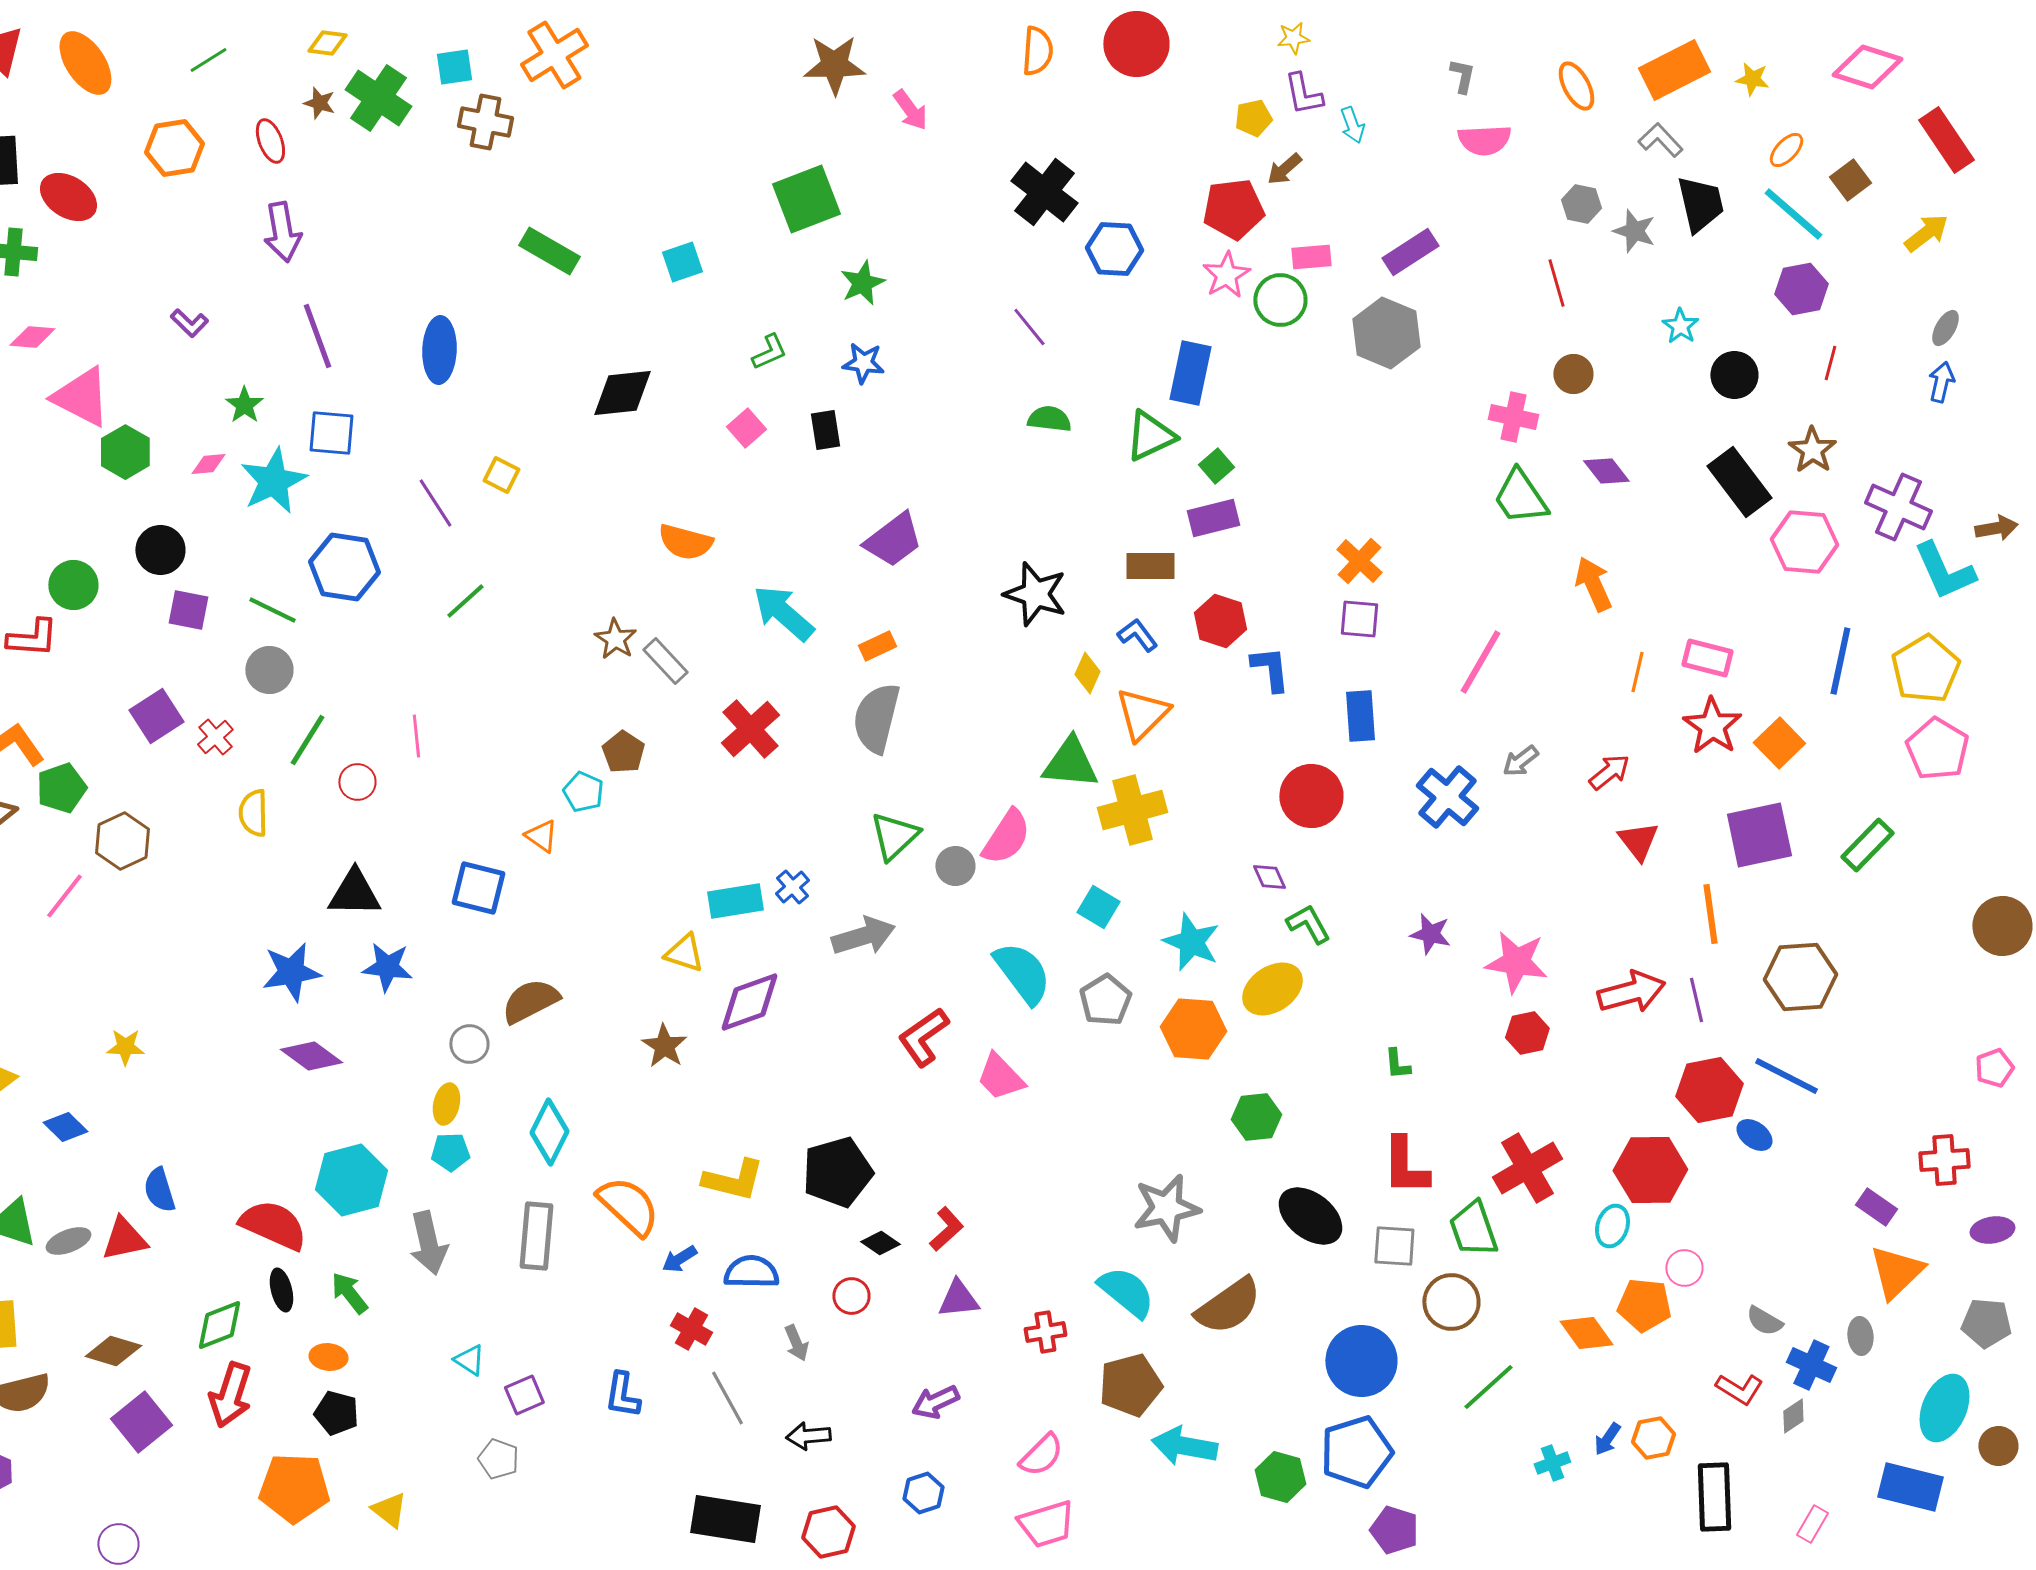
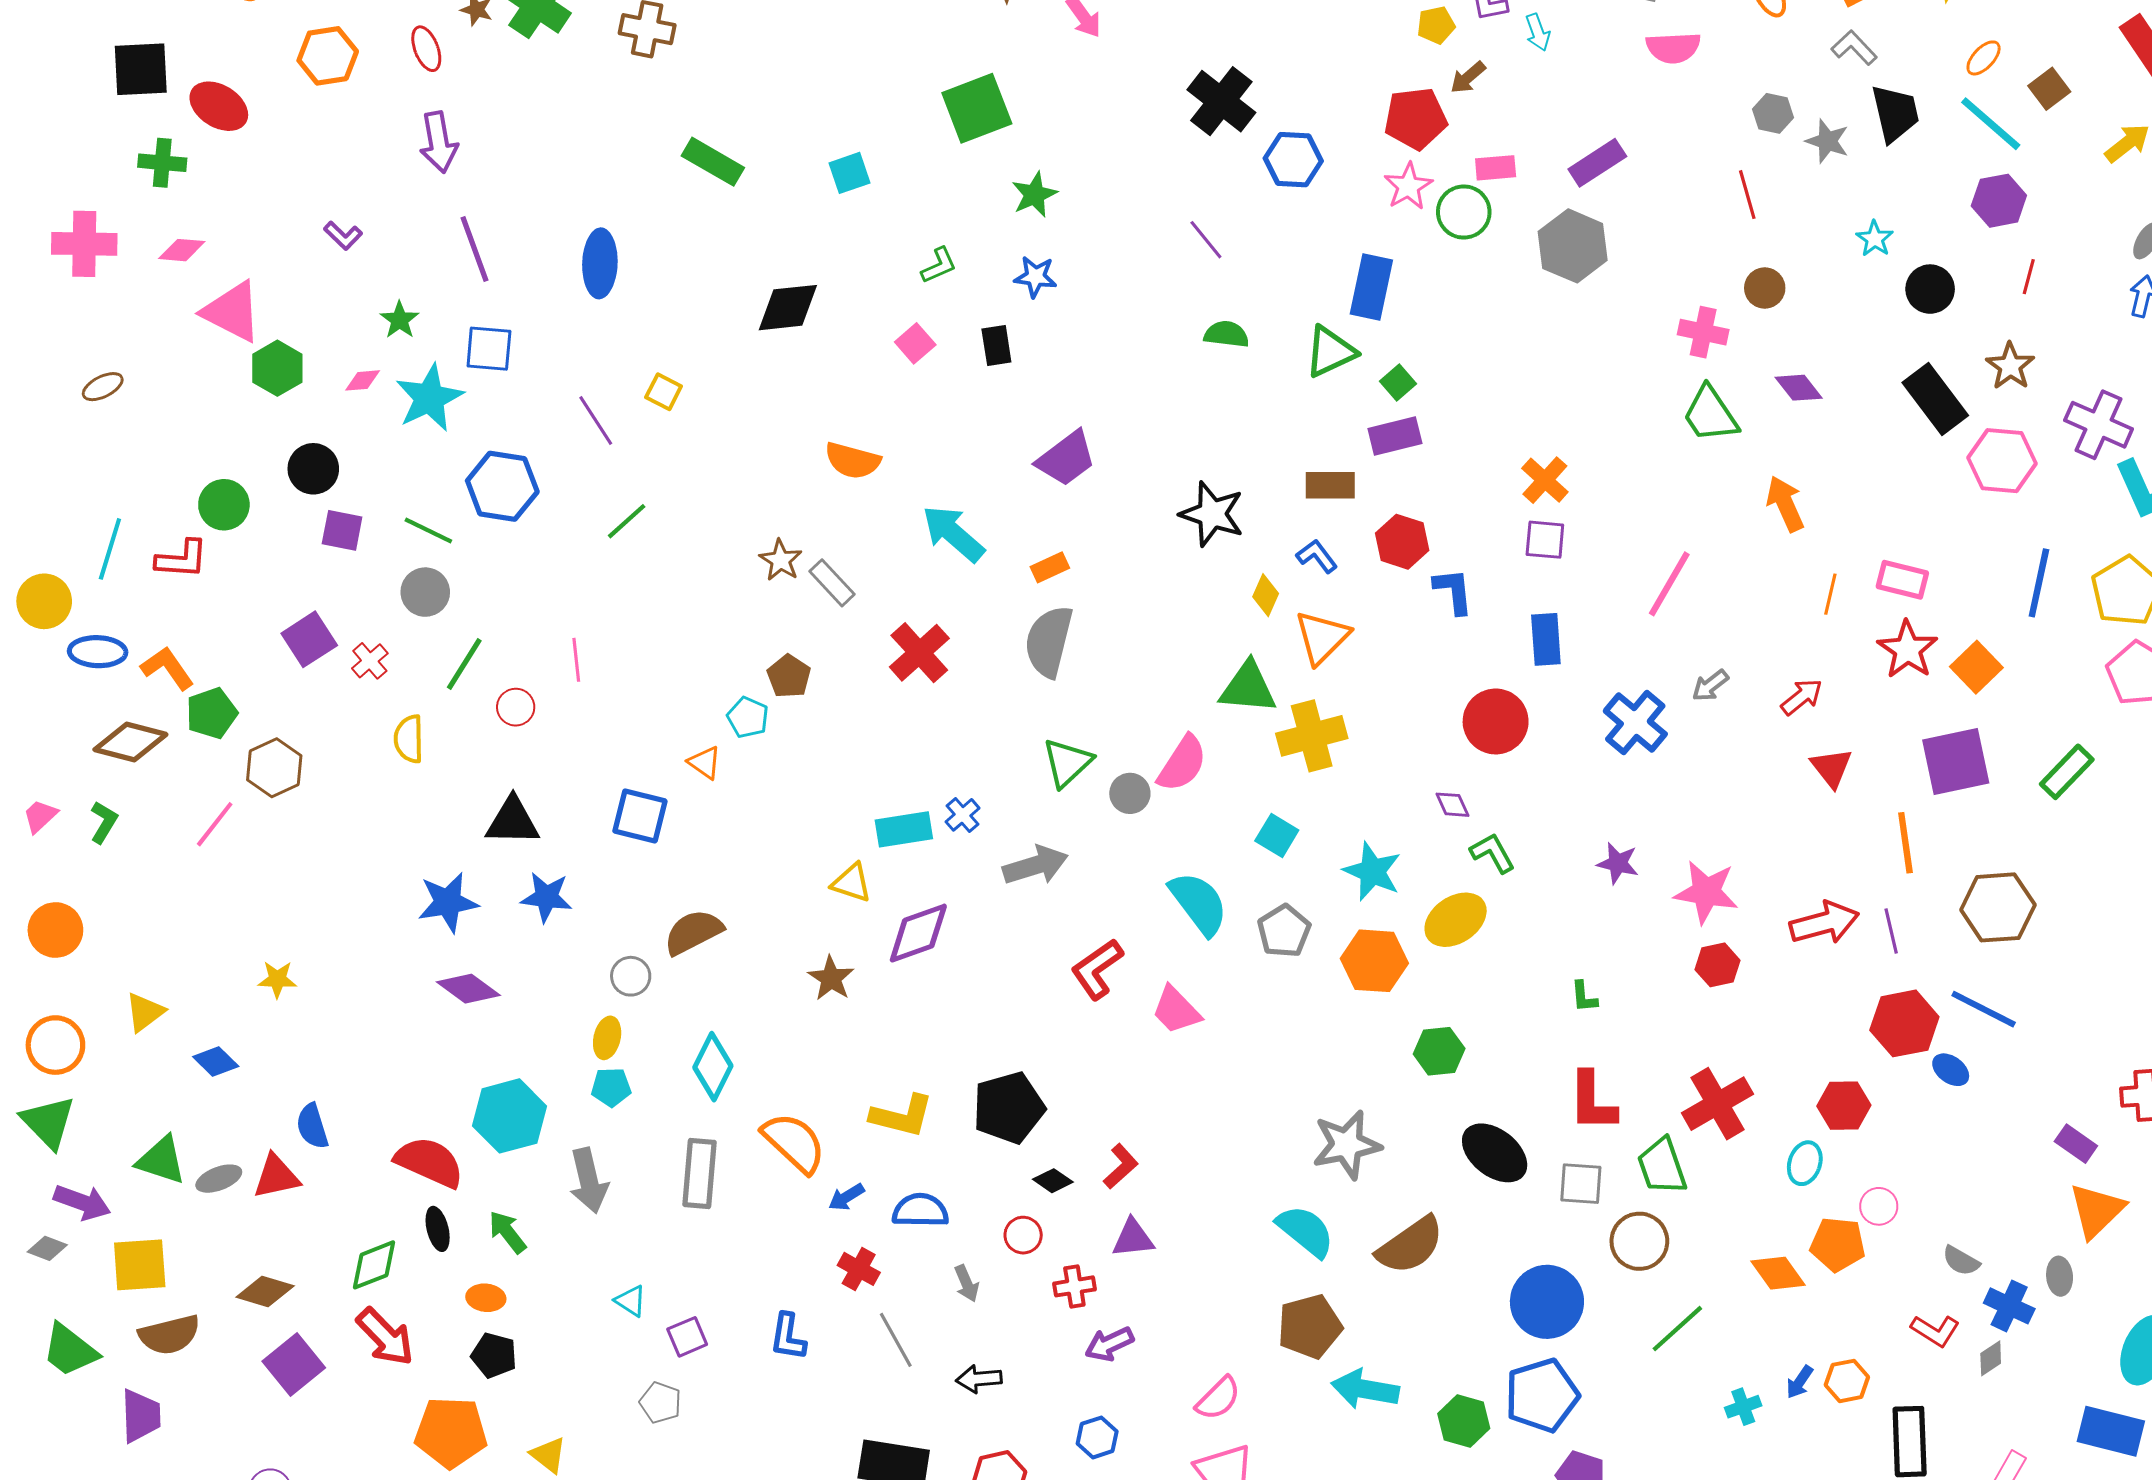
red hexagon: (1650, 1170) -> (1844, 1106), size x0.7
red cross: (1045, 1332) -> (1074, 1286), moved
red arrow: (230, 1395) -> (385, 1337), turned -62

